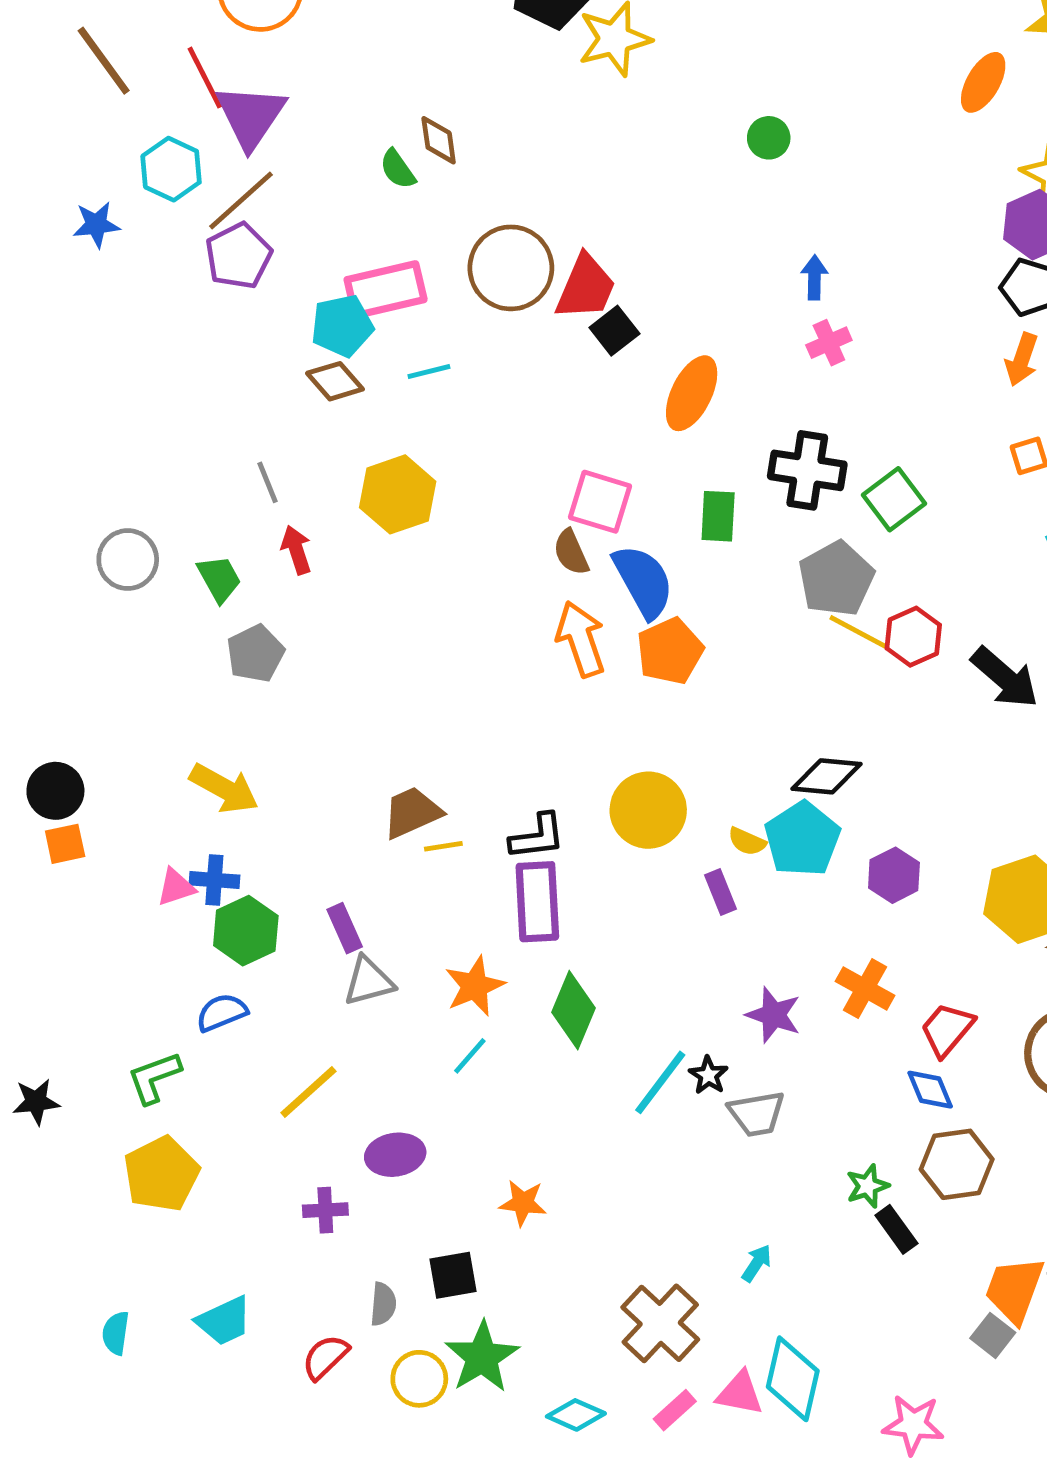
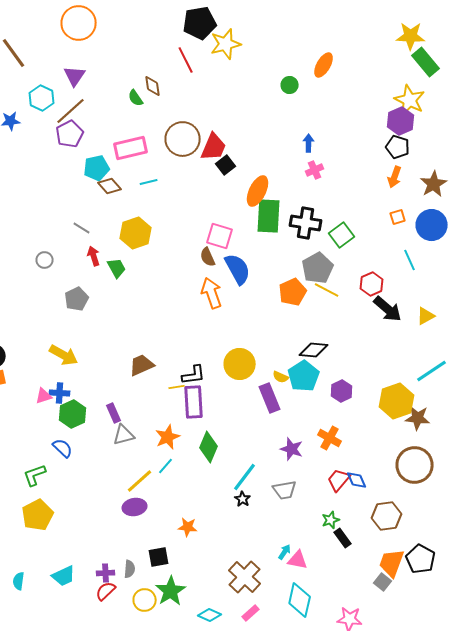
red line: (205, 78) -> (186, 60), moved
orange ellipse: (983, 82) -> (324, 65), moved
purple triangle: (251, 116) -> (75, 76), size x0.7
cyan pentagon: (342, 326) -> (97, 168), moved
gray line: (267, 482) -> (82, 228), turned -36
green rectangle: (718, 516) -> (269, 216), moved, size x1.6
gray circle: (128, 560) -> (45, 260), moved, size x0.7
green trapezoid: (219, 579) -> (117, 268), moved
red hexagon: (913, 637) -> (372, 284), moved
orange pentagon: (670, 651) -> (293, 292), moved
yellow line: (443, 846) -> (177, 387), moved
purple rectangle: (720, 892) -> (270, 398), size x1.6
blue semicircle: (222, 1013) -> (63, 448), turned 65
red trapezoid: (947, 1029) -> (339, 480), moved
black star: (708, 1075) -> (243, 499), moved
yellow line: (308, 1092) -> (140, 481), moved
brown hexagon: (957, 1164) -> (387, 516), moved
purple cross: (325, 1210) -> (106, 573), moved
pink triangle: (740, 1393) -> (298, 560), moved

